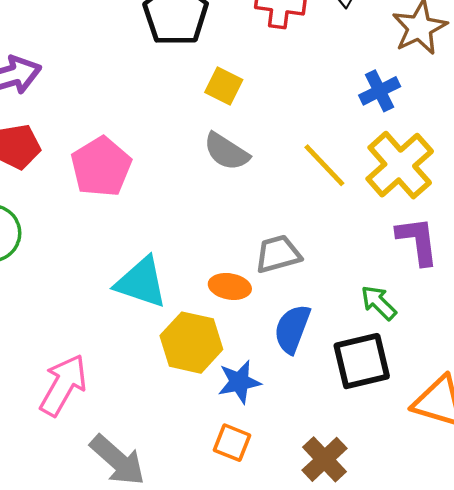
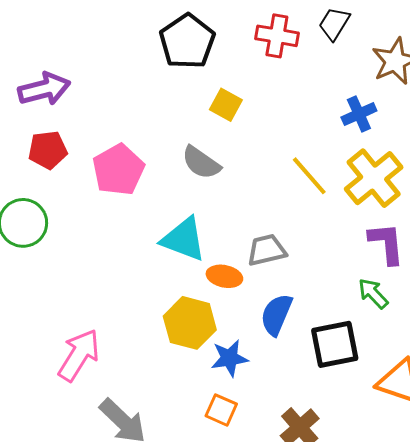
gray semicircle: (226, 152) -> (201, 163), moved
cyan triangle: (141, 282) -> (184, 239), moved
green arrow: (379, 303) -> (373, 293), moved

